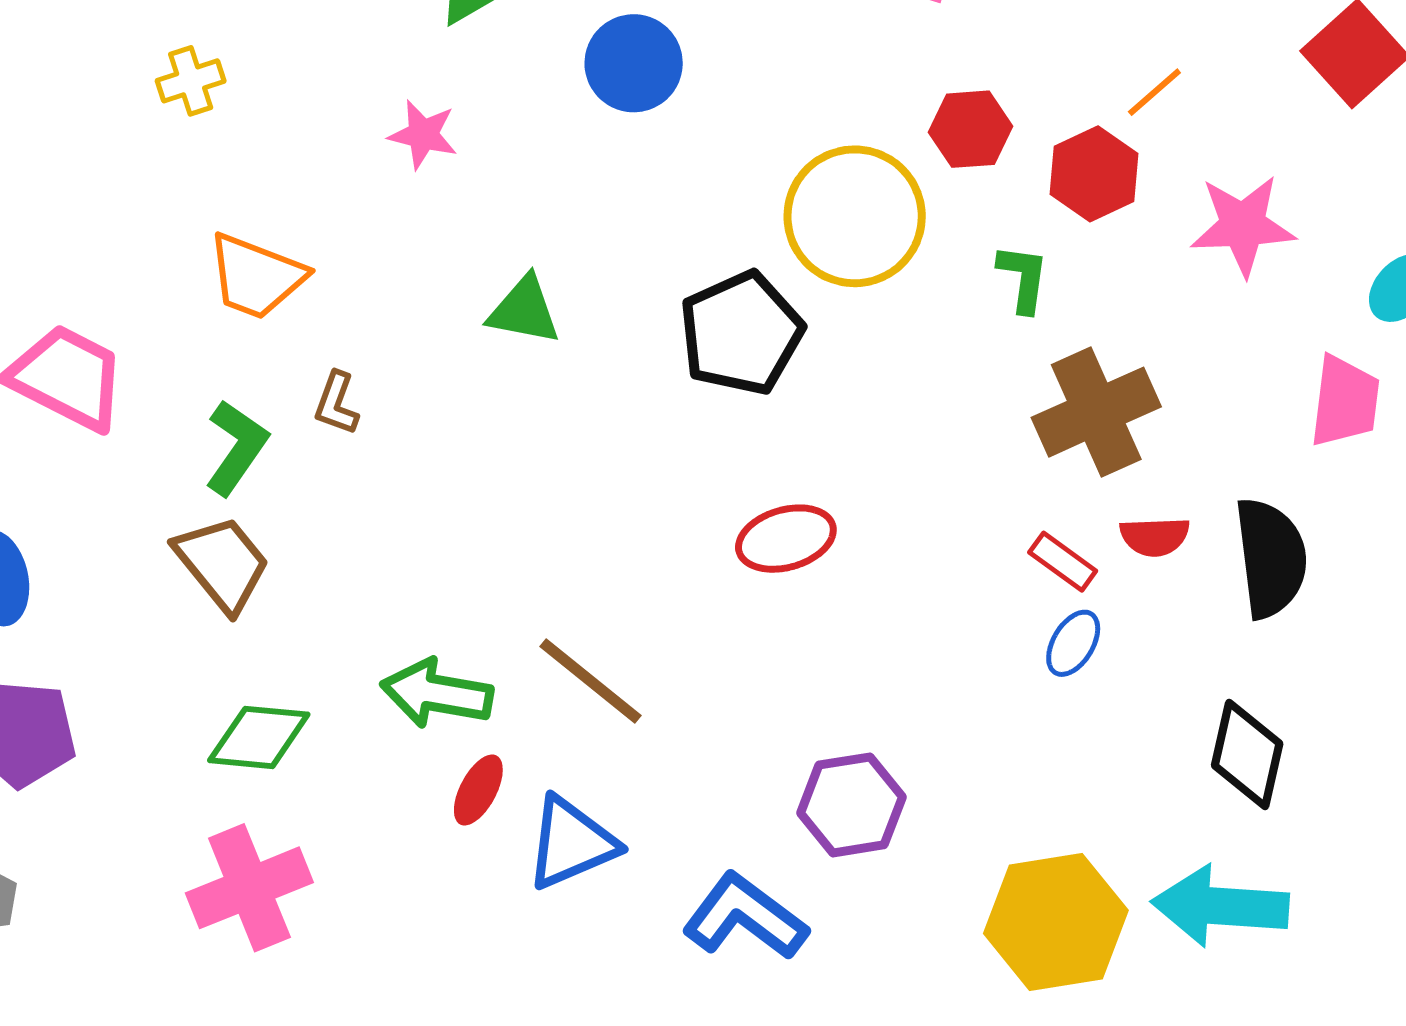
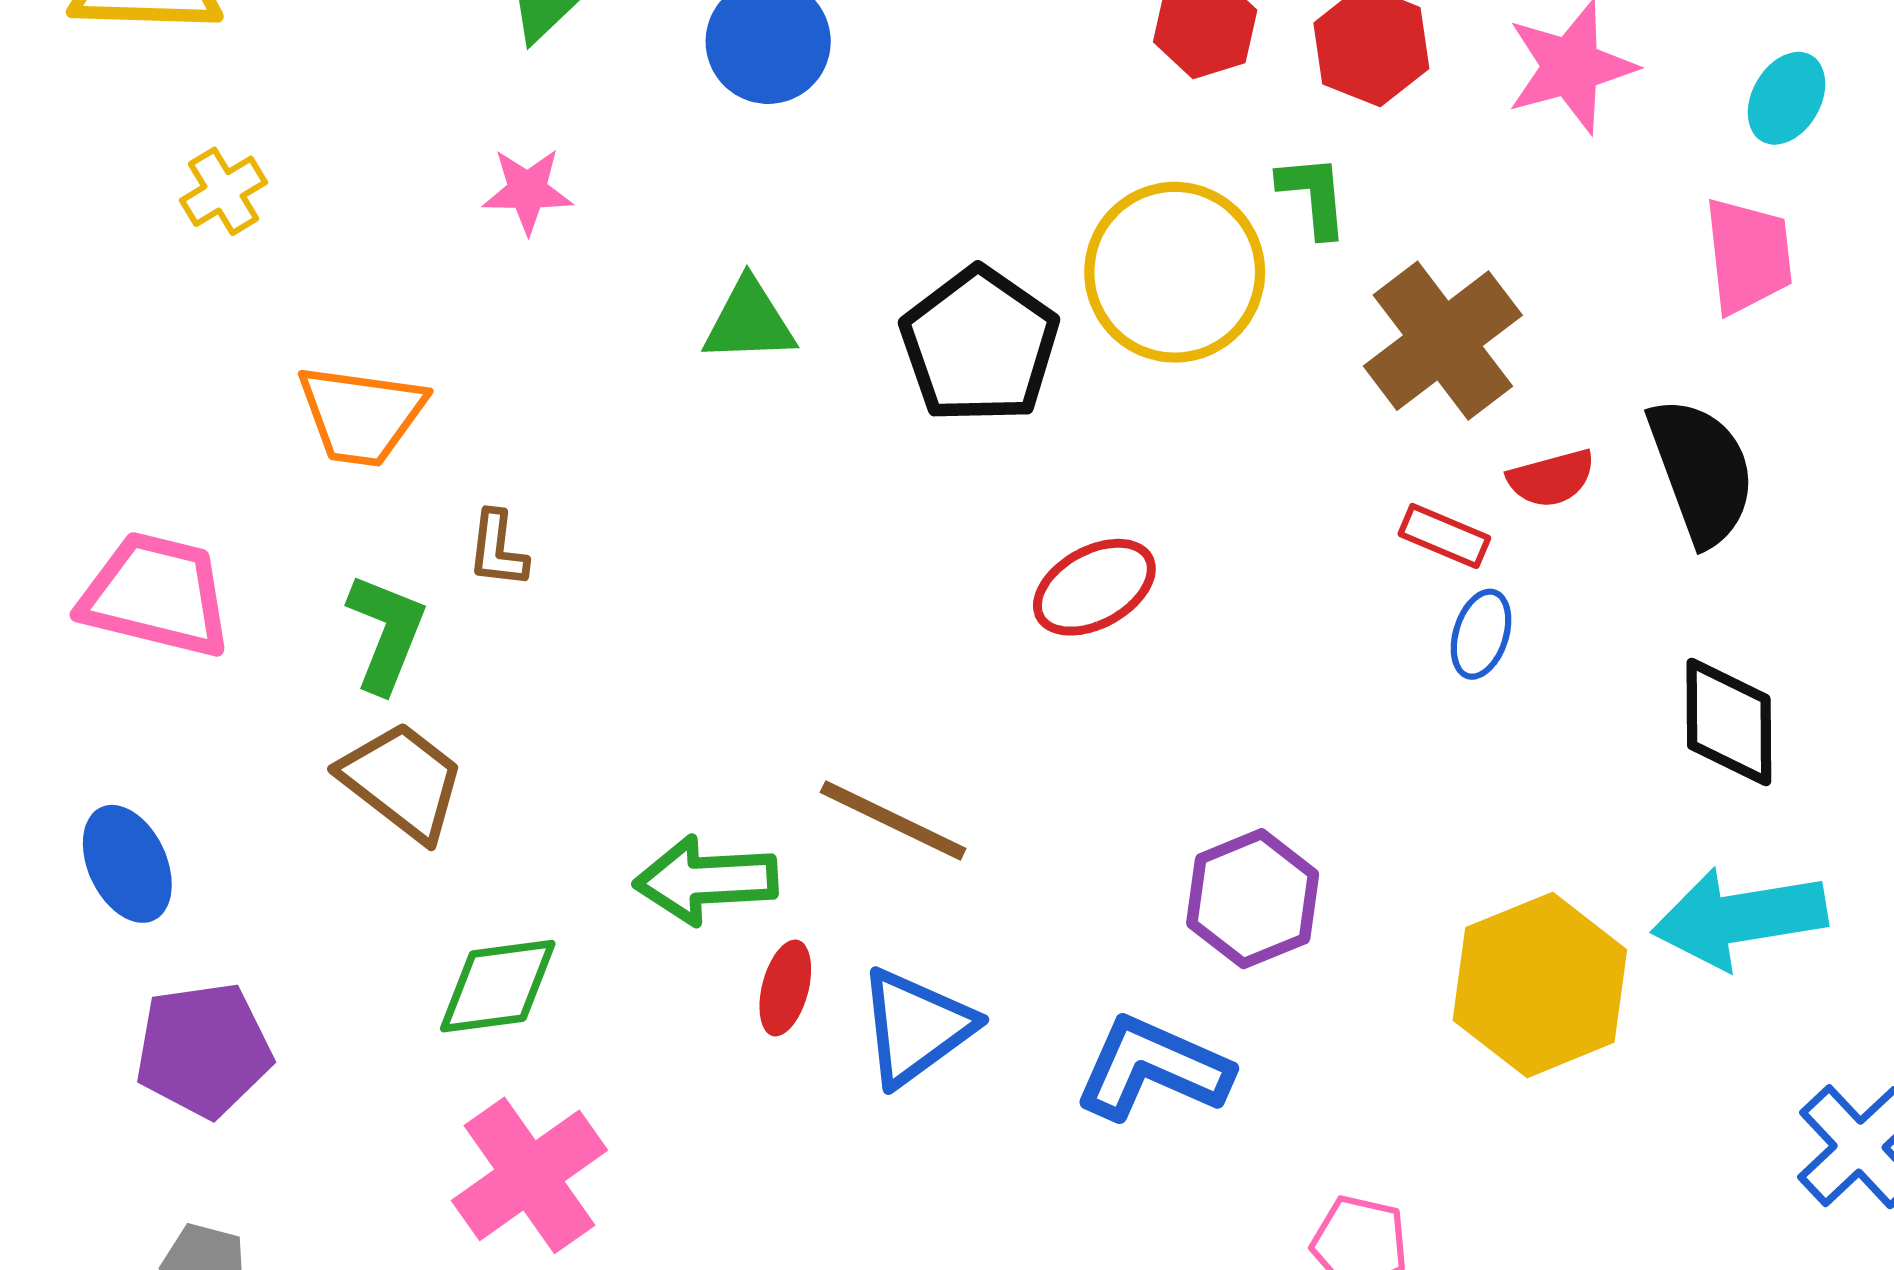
yellow circle: (855, 216) -> (1175, 272), moved
green triangle: (524, 310) -> (749, 321), moved

